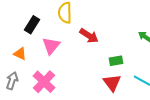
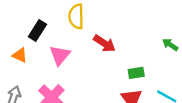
orange triangle: (20, 54) -> (20, 55), moved

